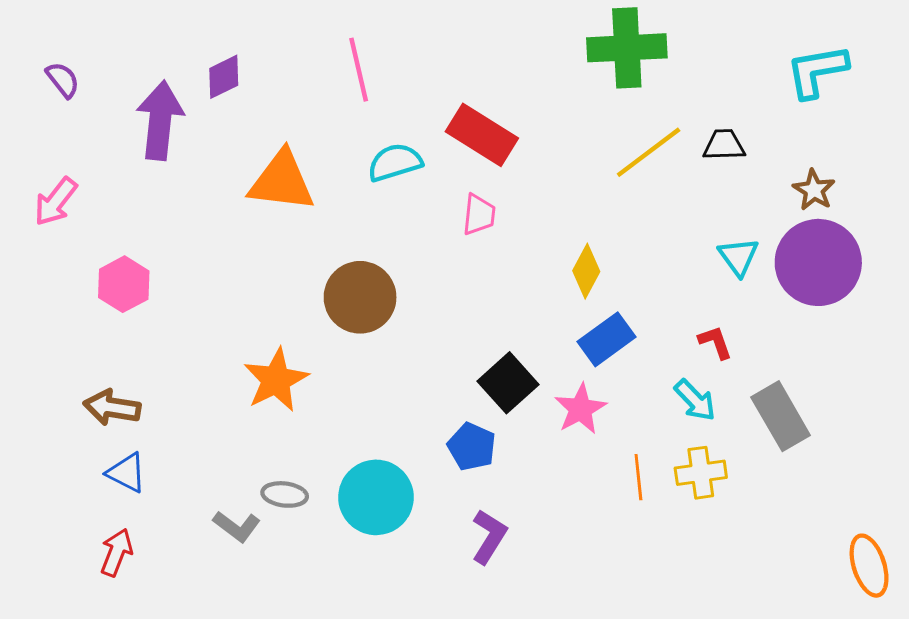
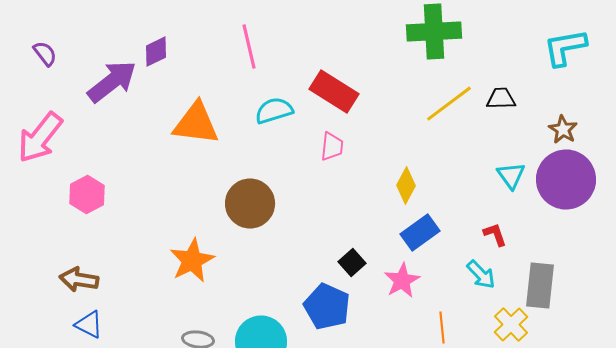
purple arrow: (160, 120) -> (112, 82), turned 46
pink arrow: (56, 202) -> (40, 138), size x1.5
black square: (508, 383) -> (352, 263), size x0.7
gray rectangle: (781, 416) -> (540, 286), turned 36
blue pentagon: (472, 447) -> (327, 307), size x1.4
yellow cross: (701, 473) -> (511, 325), moved, turned -36

